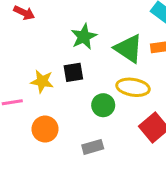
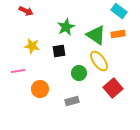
yellow star: (42, 81) -> (32, 46), moved
yellow ellipse: (133, 87) -> (99, 61), turned 45

